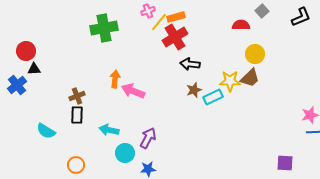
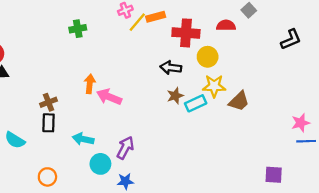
black L-shape: (301, 17) -> (291, 39), moved
green cross: (104, 28) -> (78, 29), size x0.6
red cross: (175, 37) -> (186, 33), moved, turned 35
yellow circle: (255, 54) -> (208, 57), moved
brown trapezoid: (250, 78) -> (239, 101), moved

